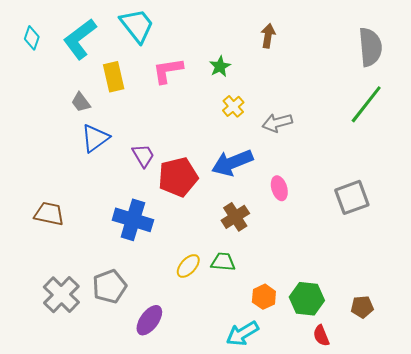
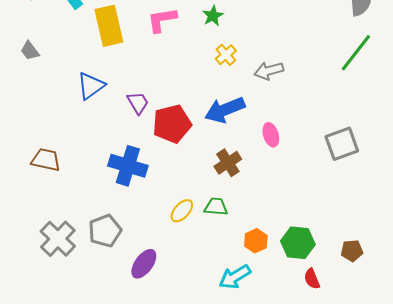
yellow rectangle: (114, 77) -> (109, 26), size x1.4
gray trapezoid: (81, 102) -> (30, 51), moved

